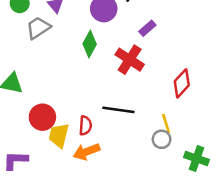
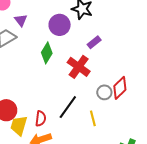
black line: (118, 110) -> (68, 107), turned -65
yellow line: (166, 123) -> (93, 118), moved
gray circle: (162, 139) -> (104, 92), moved

